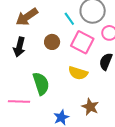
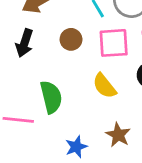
pink square: (82, 42) -> (114, 43), turned -35
yellow semicircle: (78, 73) -> (104, 86), turned 30

